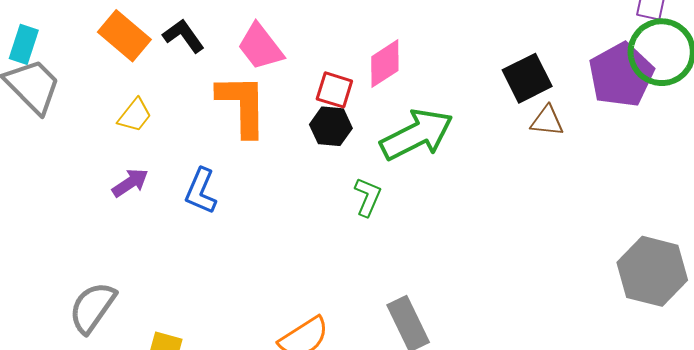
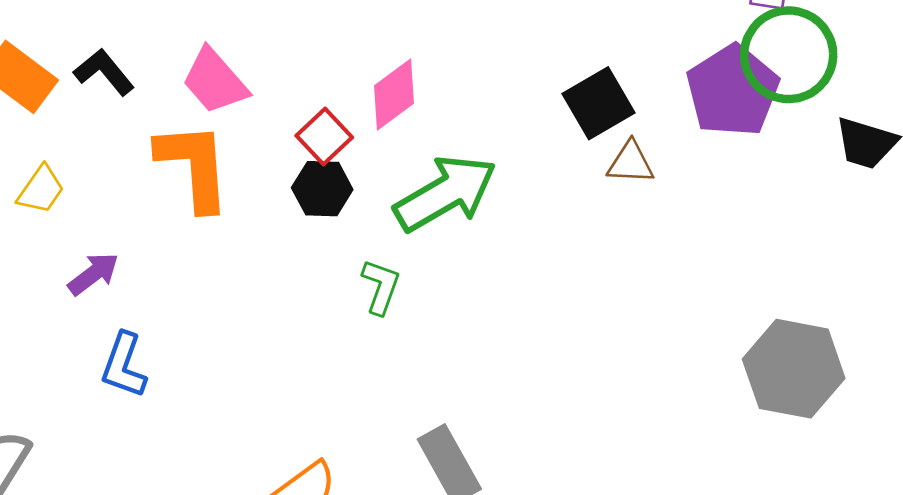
red square: (334, 90) -> (324, 137), turned 33
purple arrow: (130, 183) -> (93, 274), moved
blue L-shape: (201, 191) -> (124, 365), moved

